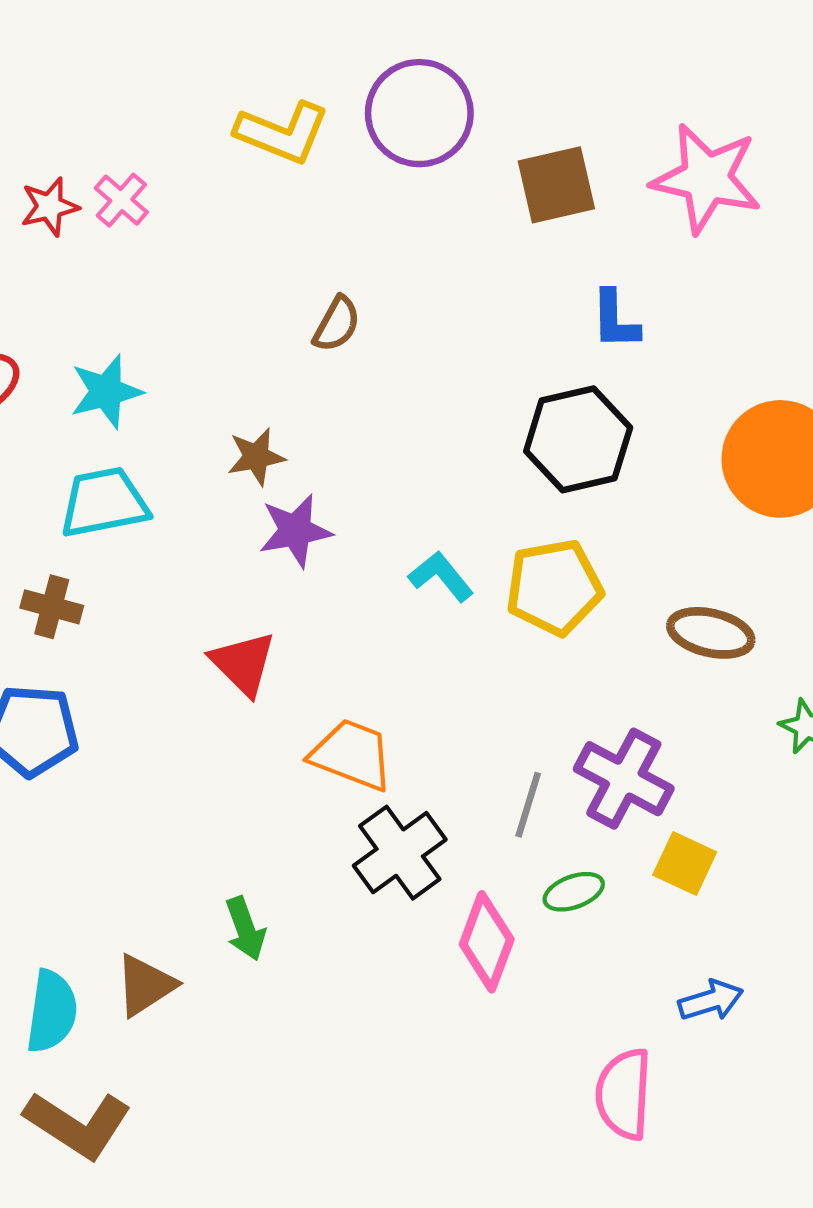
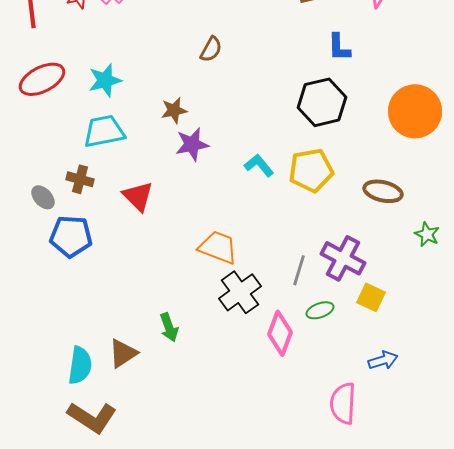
red triangle: (243, 663) -> (138, 196), moved

